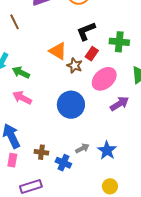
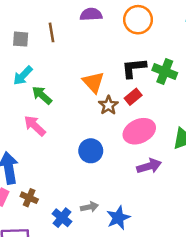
green cross: (119, 42) -> (165, 71), moved
blue circle: (71, 105) -> (91, 151), size x0.7
brown cross: (41, 152) -> (29, 198), moved

